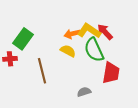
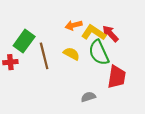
orange arrow: (72, 34) -> (74, 25), moved
brown line: (42, 71) -> (44, 56), moved

